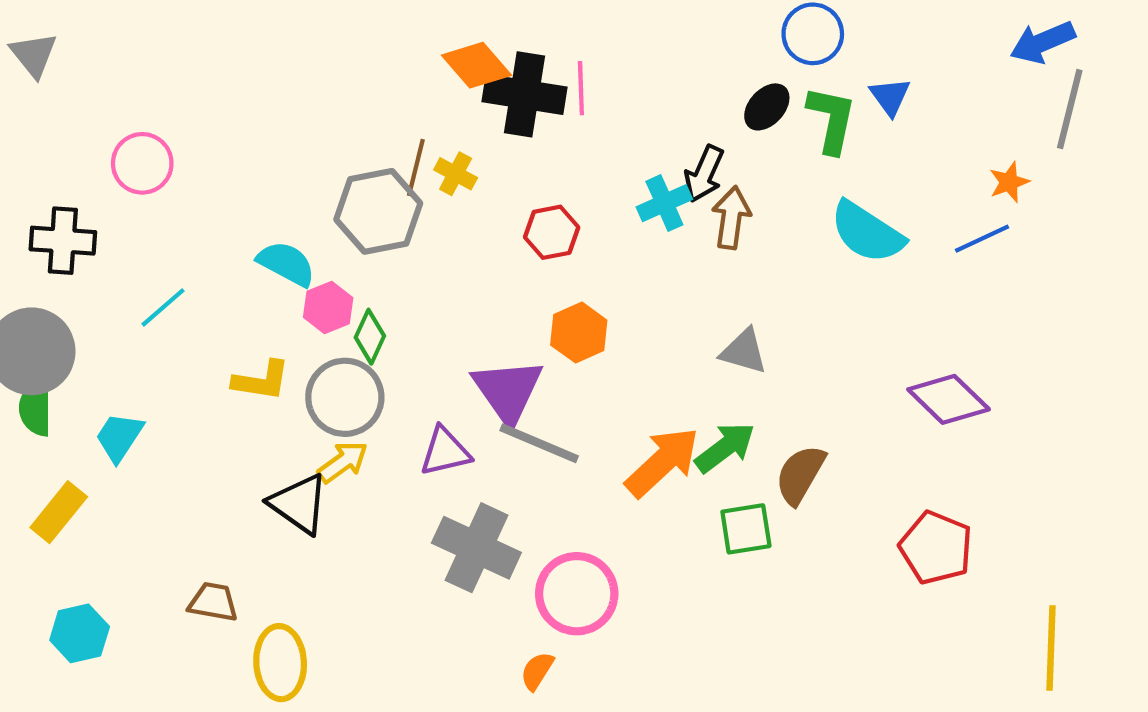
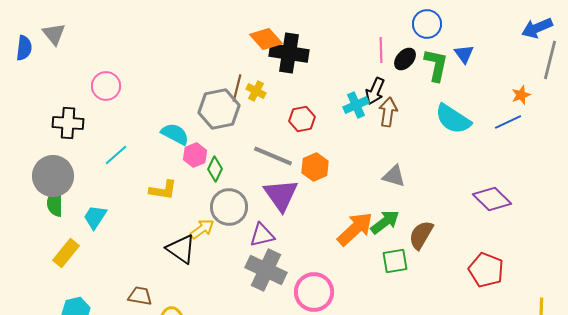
pink line: (581, 88) -> (381, 50), moved
gray circle: (345, 397) -> (229, 207), moved
gray line: (539, 443) -> (273, 156), moved
purple triangle: (445, 452) -> (262, 235), moved

